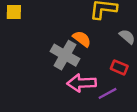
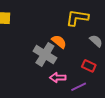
pink arrow: (82, 83) -> (58, 78), size x0.7

